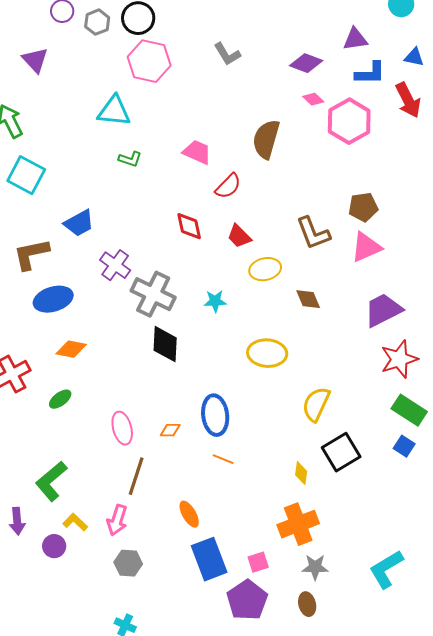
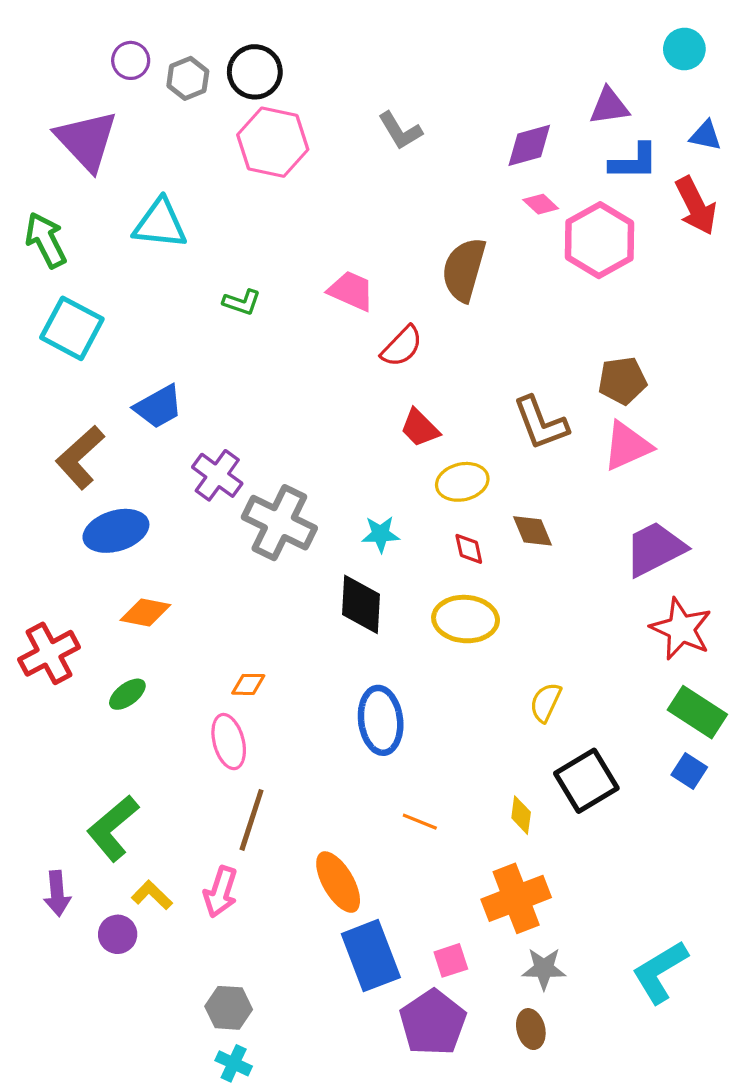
purple triangle: (35, 60) -> (87, 140), size x1.5
purple diamond: (306, 63) -> (529, 145), turned -36
cyan triangle: (114, 111) -> (160, 224), moved
red diamond: (189, 226) -> (469, 549), moved, size x0.7
brown L-shape: (31, 254) -> (80, 457), turned -30
black diamond: (165, 344) -> (361, 604), moved
red star: (399, 359) -> (681, 629), turned -30
yellow semicircle: (316, 404) -> (546, 702), size x0.7
orange diamond: (170, 430) -> (248, 684), moved
orange line: (223, 459) -> (420, 822), moved
orange ellipse: (189, 514) -> (338, 882), size x1.4
gray hexagon: (128, 563) -> (229, 1008), moved

